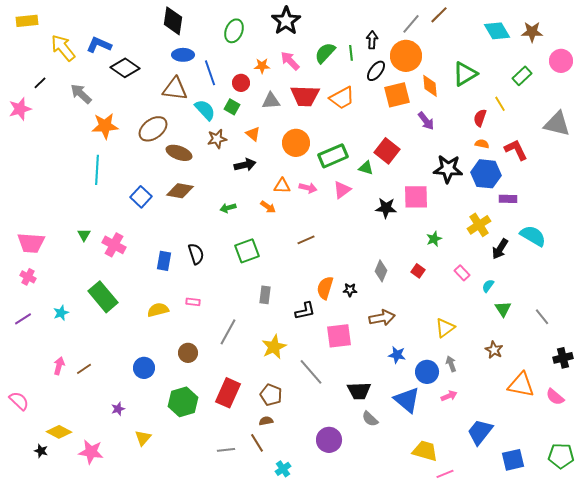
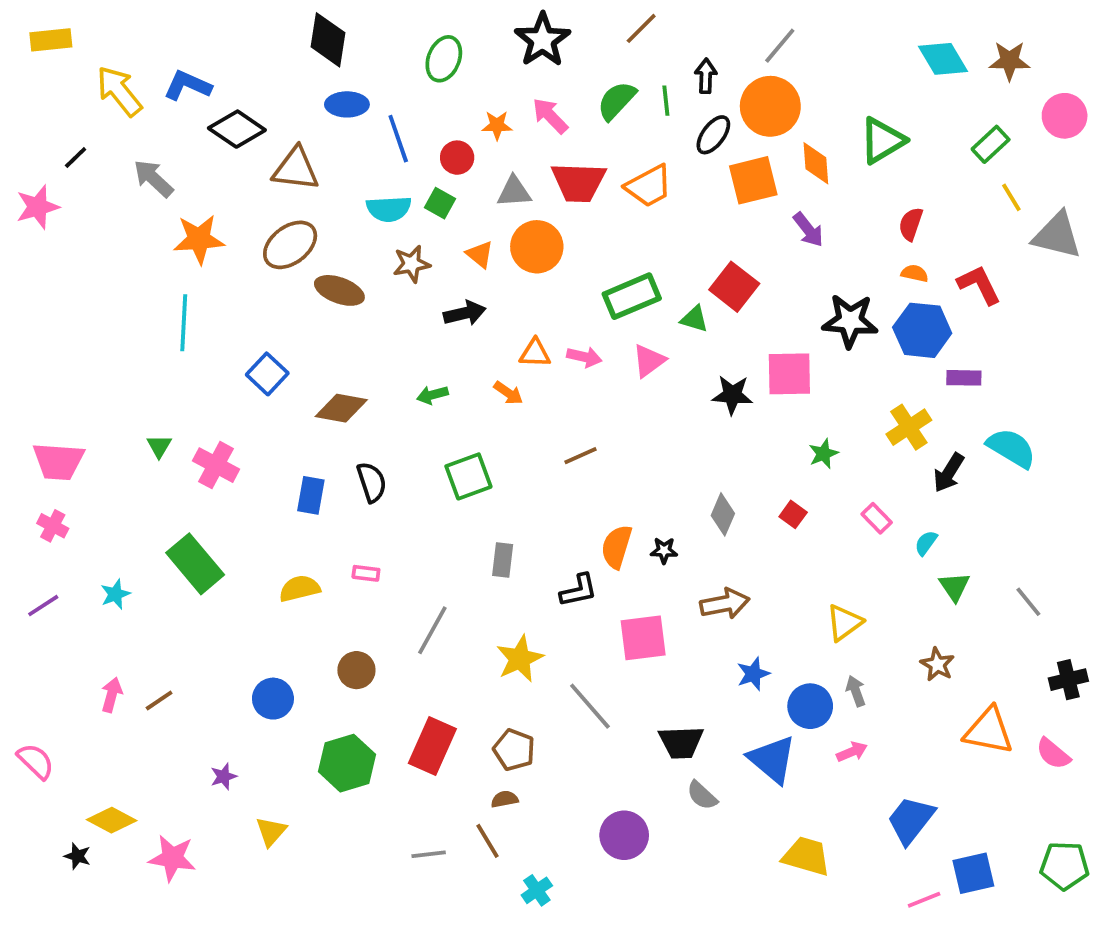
brown line: (439, 15) -> (641, 28), moved
brown triangle: (175, 89) -> (296, 169), moved
yellow line: (500, 104) -> (1011, 197), moved
cyan semicircle: (205, 110) -> (389, 209), turned 130
orange circle: (296, 143) -> (537, 247), moved
brown diamond: (180, 191) -> (341, 408), moved
blue star: (397, 355) -> (753, 674), turned -30
pink line: (445, 474) -> (924, 900), moved

